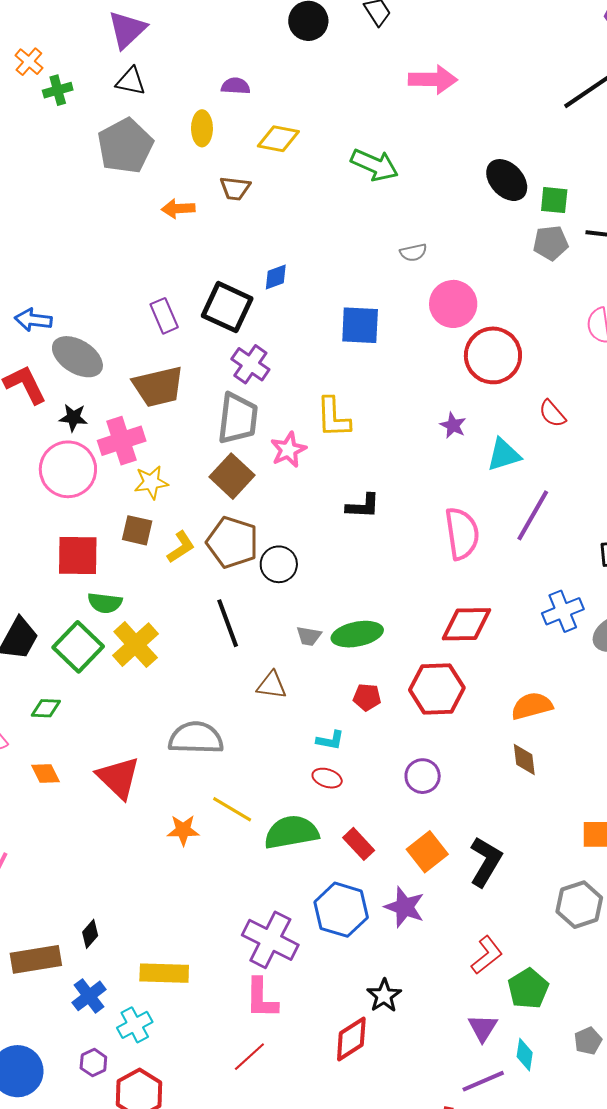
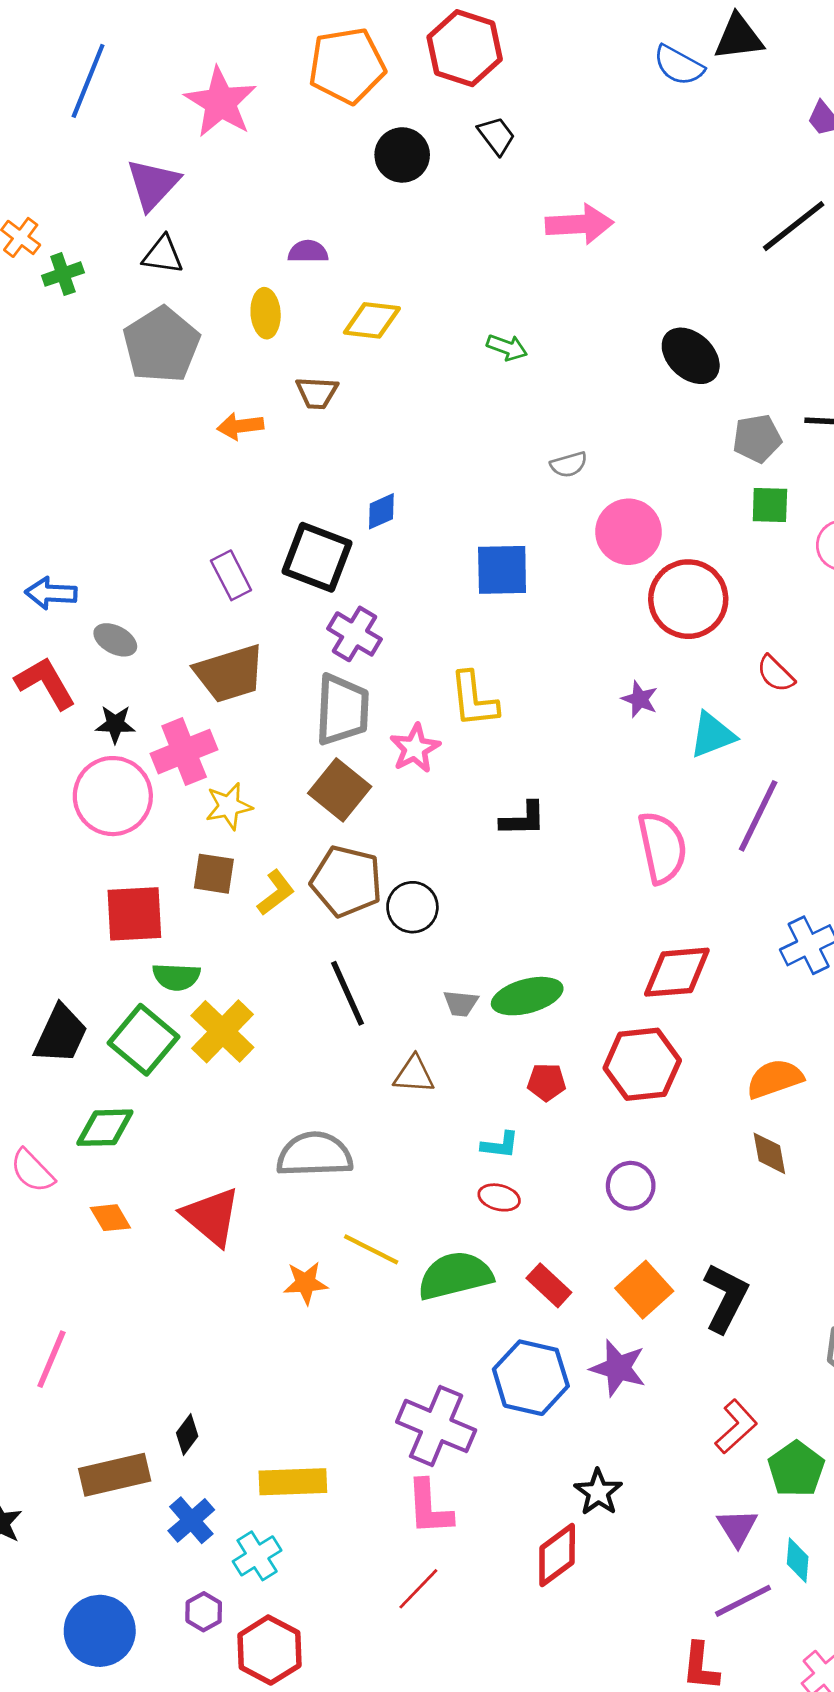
green arrow: (375, 165) -> (507, 347), size x0.6
green square: (554, 200) -> (770, 505), moved
gray ellipse: (77, 357) -> (115, 640), size x0.6
green diamond: (46, 708) -> (105, 1128), size x1.4

